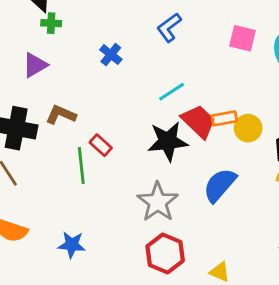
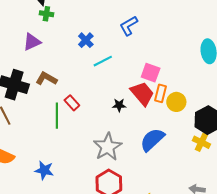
pink square: (242, 38) -> (151, 73), moved
cyan line: (172, 92) -> (103, 61), moved
orange rectangle: (224, 118) -> (160, 93), turned -72
black star: (168, 141) -> (119, 105), size x0.5

